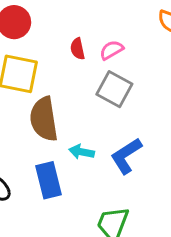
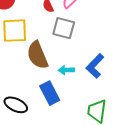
gray square: (114, 89) -> (64, 28), moved

